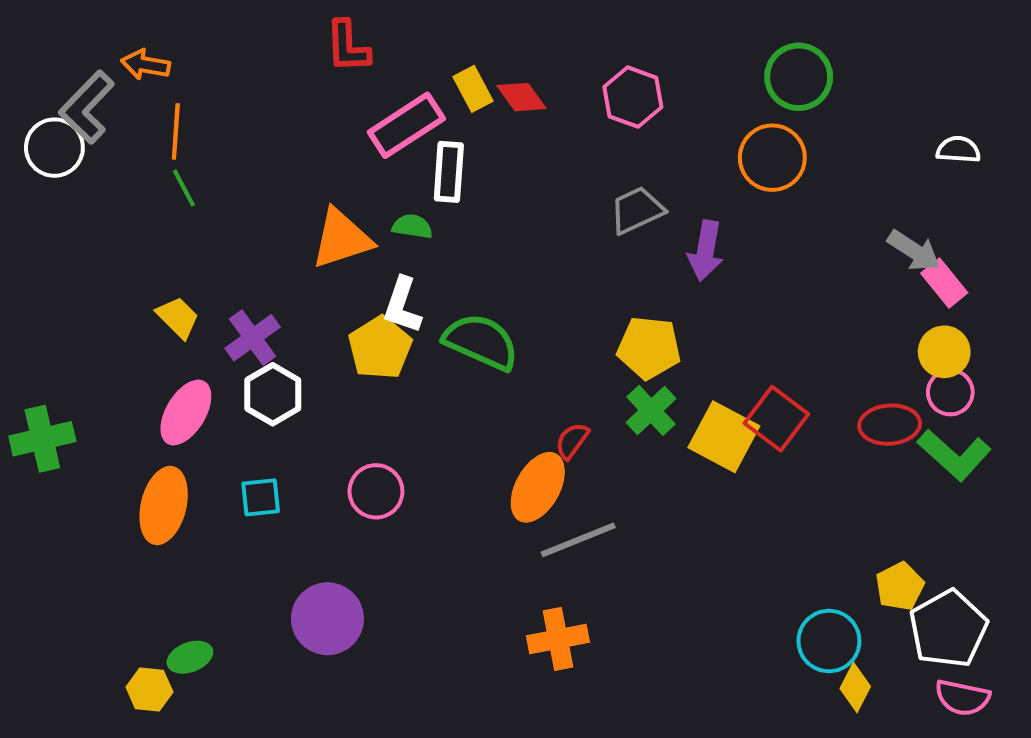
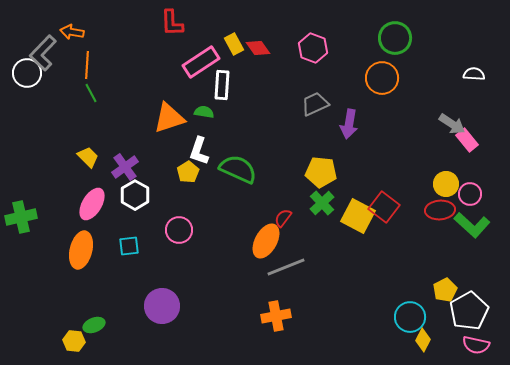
yellow pentagon: (380, 348) -> (188, 172), size x0.7
yellow circle: (944, 352) -> (446, 184), moved
pink circle: (376, 491) -> (179, 230), moved

